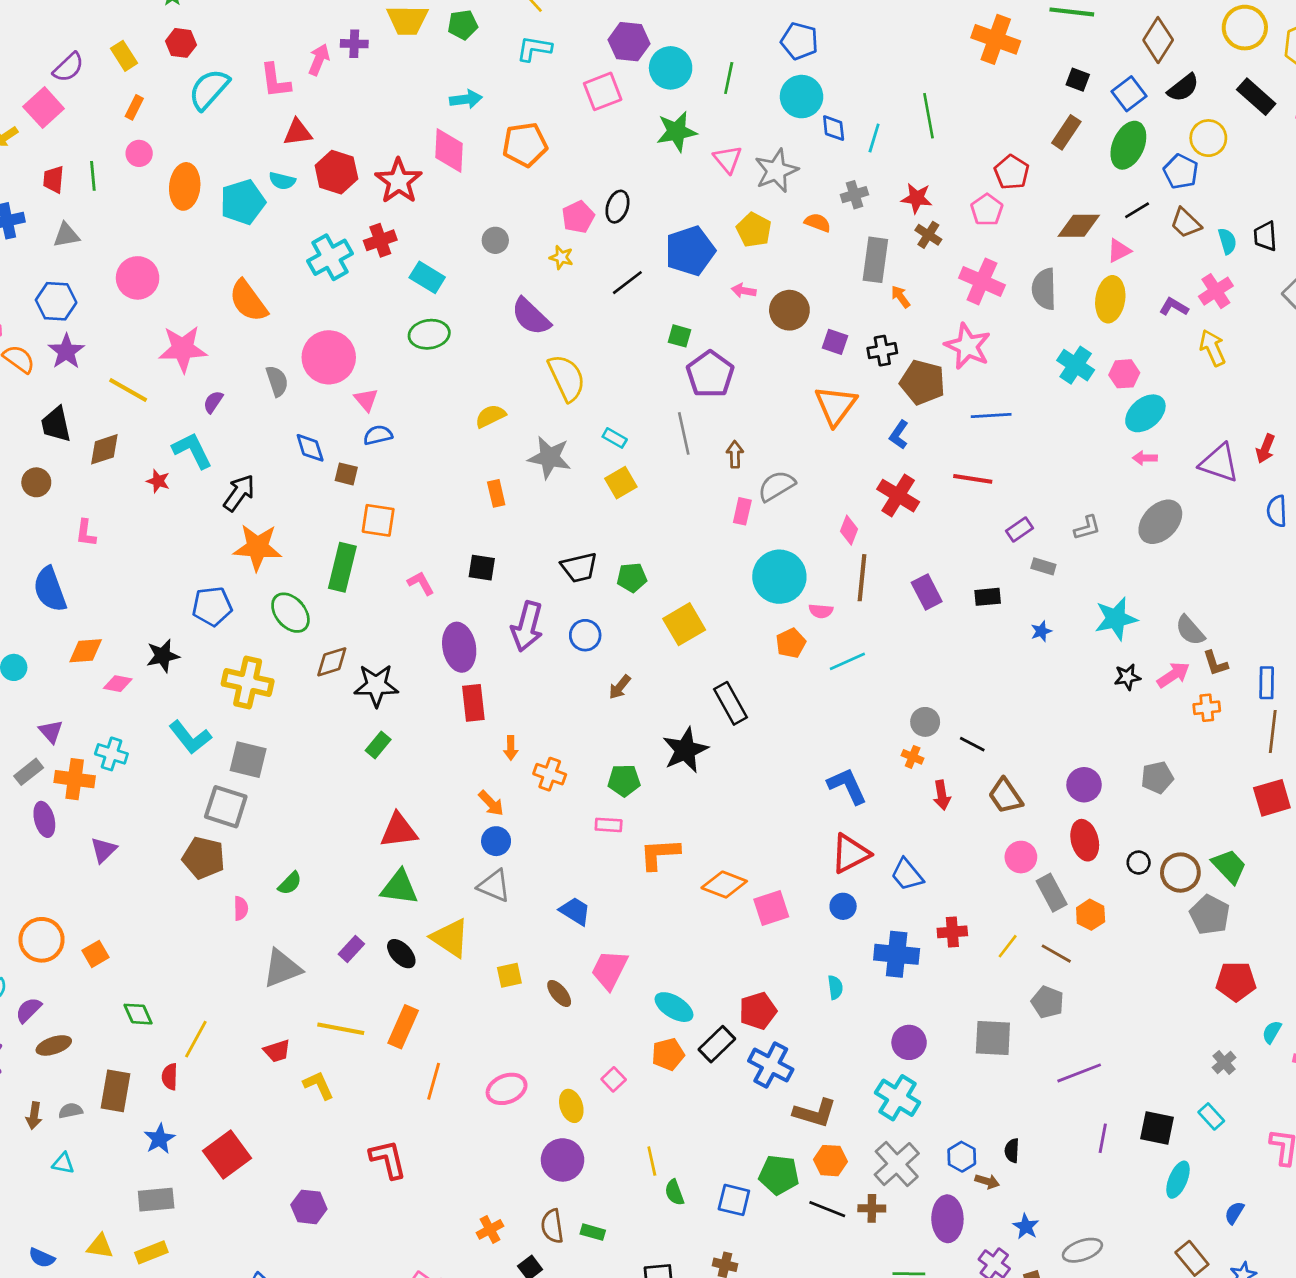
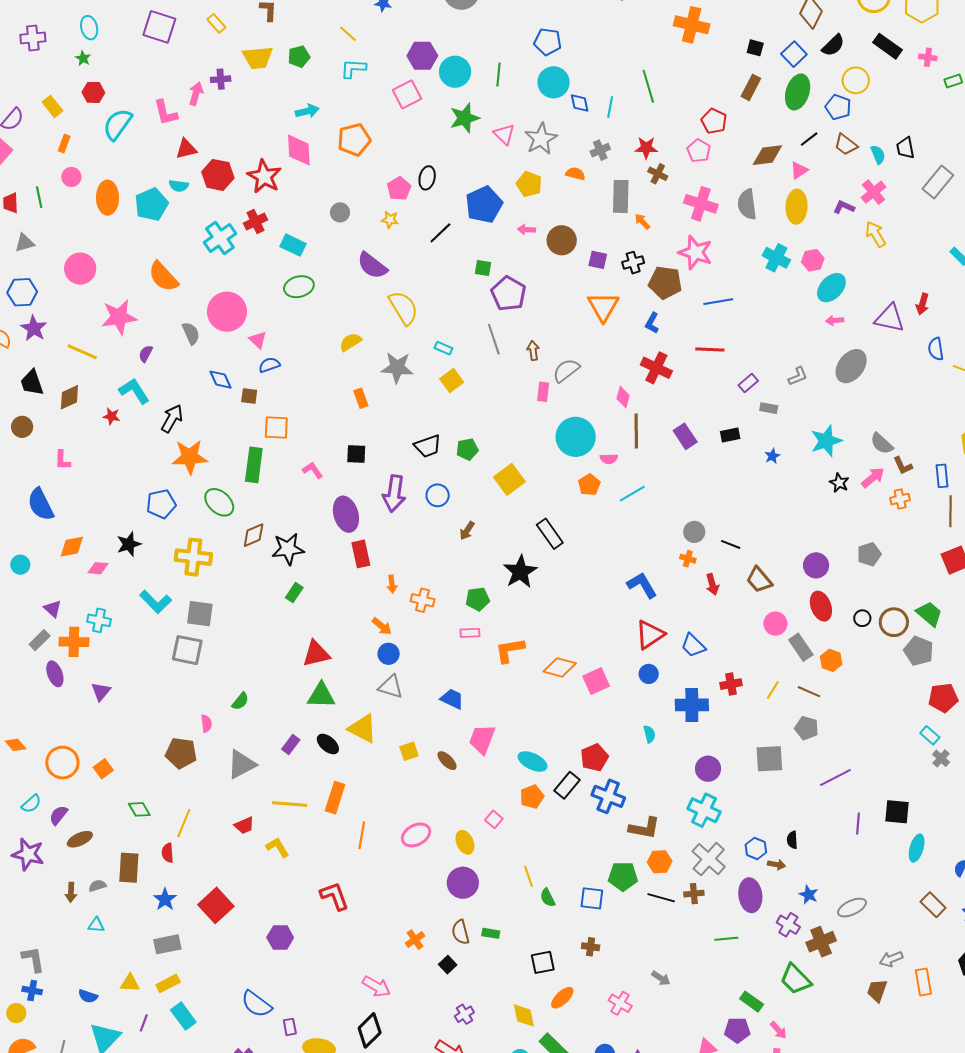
black star: (1127, 677) -> (839, 483), turned -30
brown pentagon: (204, 858) -> (181, 753), moved
cyan rectangle: (1211, 1116) -> (930, 735), moved

